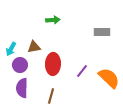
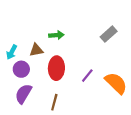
green arrow: (53, 20) -> (56, 35), moved
gray rectangle: (102, 32) -> (109, 34), turned -42
purple semicircle: (22, 88) -> (23, 94), turned 30

